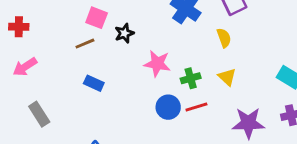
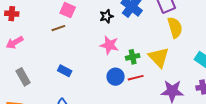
black star: (124, 33) -> (106, 16), moved
yellow semicircle: (224, 38) -> (175, 28), moved, size x1.5
yellow triangle: (227, 77) -> (159, 57), size x1.6
blue rectangle: (94, 83) -> (65, 71), moved

